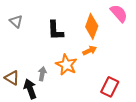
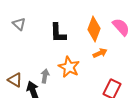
pink semicircle: (119, 13) -> (121, 27), moved
orange arrow: (90, 51) -> (100, 53), moved

